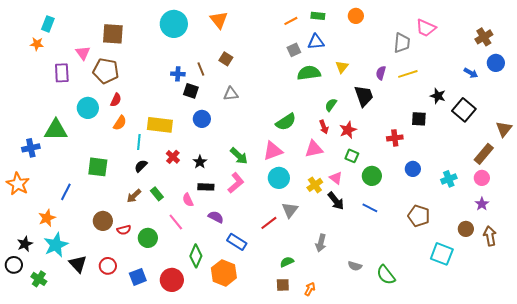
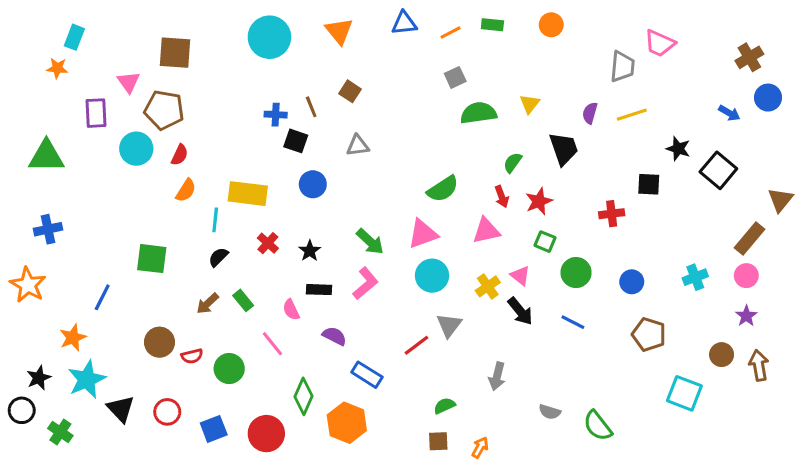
blue triangle: (316, 42) -> (404, 23), moved
cyan circle: (88, 108) -> (136, 149), moved
green triangle: (56, 130) -> (46, 156), moved
blue circle: (413, 169) -> (632, 282), moved

